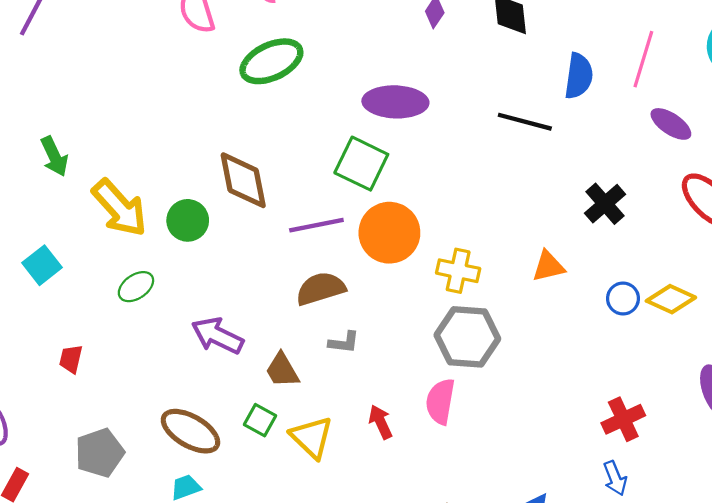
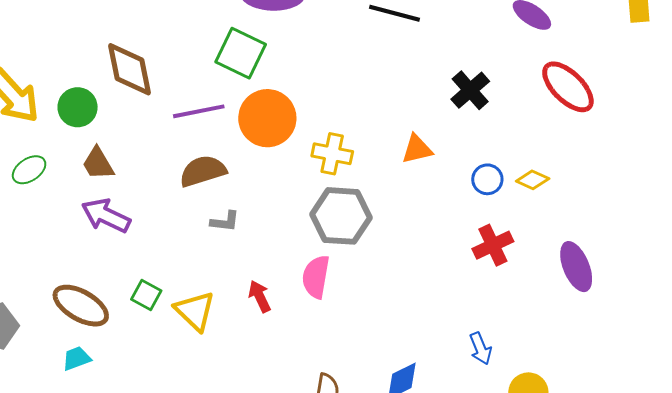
yellow diamond: (671, 299) -> (533, 180), size x0.7
brown trapezoid: (282, 370) -> (98, 164), moved
red cross: (623, 419) -> (493, 245), moved

